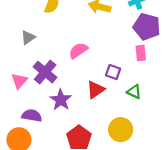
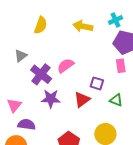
purple cross: (45, 72) -> (41, 74), moved
pink triangle: (19, 81) -> (14, 105), moved
purple star: (61, 100) -> (51, 99), moved, turned -30

